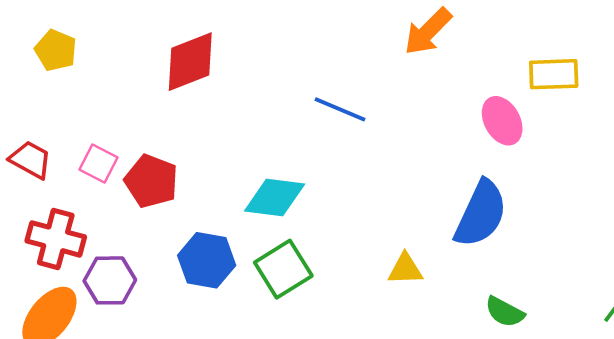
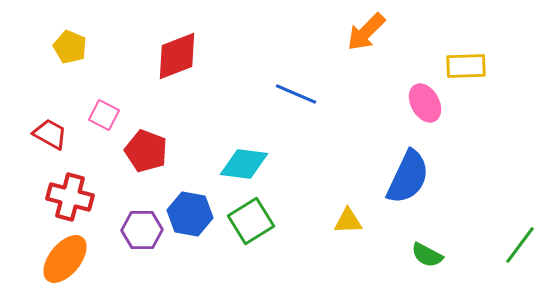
pink square: (98, 163) -> (104, 115), moved
purple hexagon: (110, 280) -> (142, 230), moved

